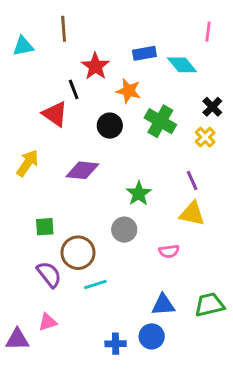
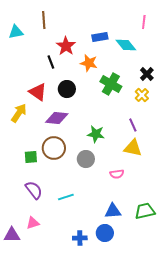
red triangle: (55, 114) -> (38, 92), moved
black circle: (110, 126) -> (67, 89), moved
green star: (139, 193) -> (96, 134), turned -30
brown circle: (78, 253) -> (54, 148), moved

